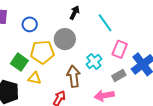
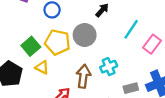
cyan line: (105, 23) -> (131, 29), turned 54
pink rectangle: (120, 49) -> (152, 44), moved

